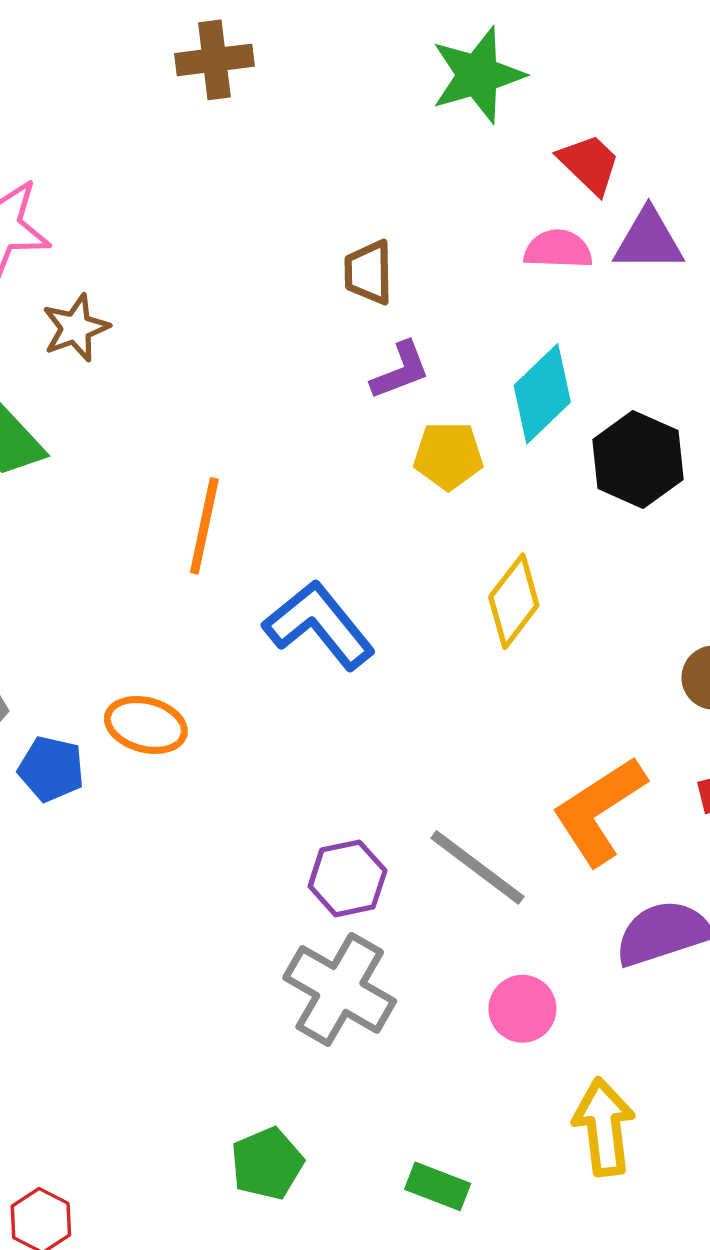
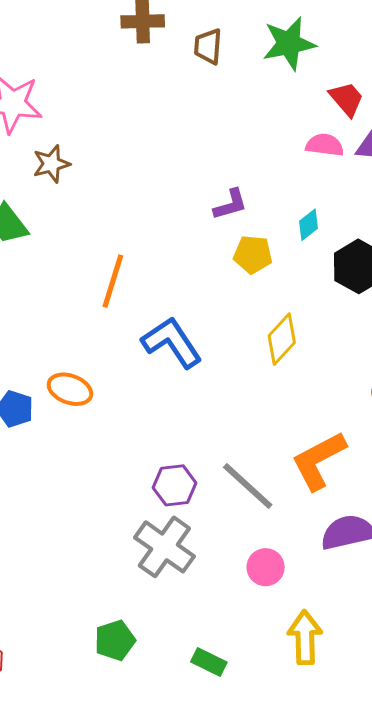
brown trapezoid: (369, 272) -> (208, 46), moved
cyan diamond: (542, 394) -> (308, 225), size x0.6

